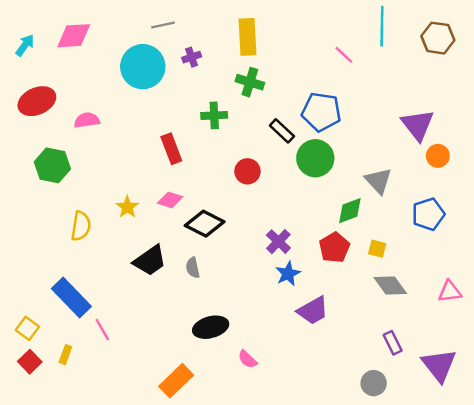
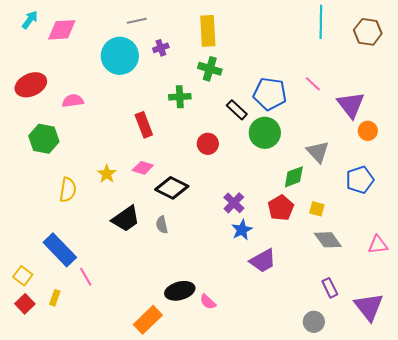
cyan arrow: (25, 45) -> (30, 20), moved
pink line: (344, 55) -> (313, 84), moved
black ellipse: (211, 327) -> (180, 291), moved

